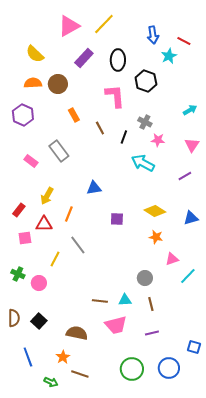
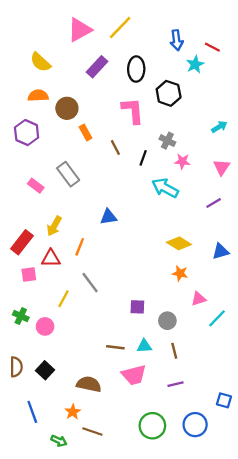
brown circle: (58, 84) -> (67, 108), moved
red rectangle: (19, 210) -> (22, 242), size x1.5
purple square: (117, 219) -> (137, 307), moved

